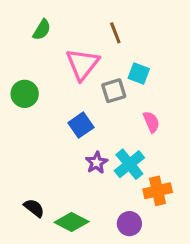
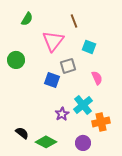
gray square: (114, 91) -> (68, 66), moved
blue square: (81, 125) -> (52, 80), turned -35
purple star: (97, 163) -> (62, 114), moved

